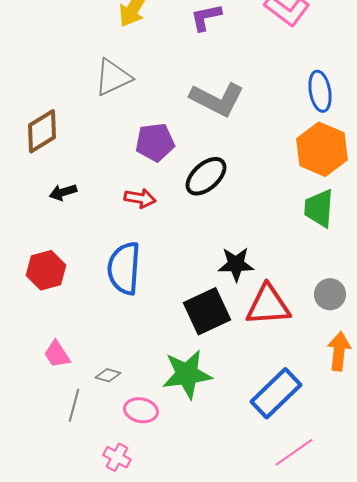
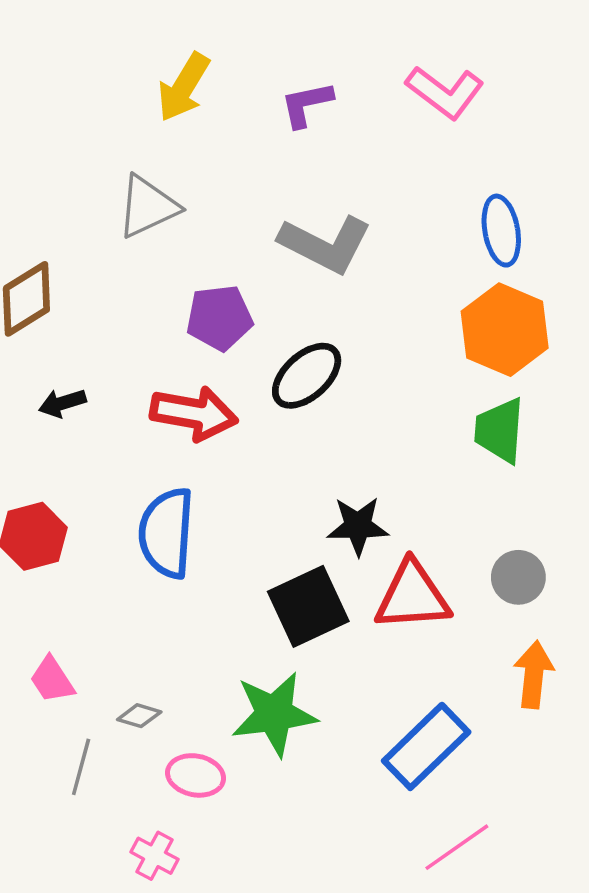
red arrow: (140, 198) -> (194, 413), size x1.6

